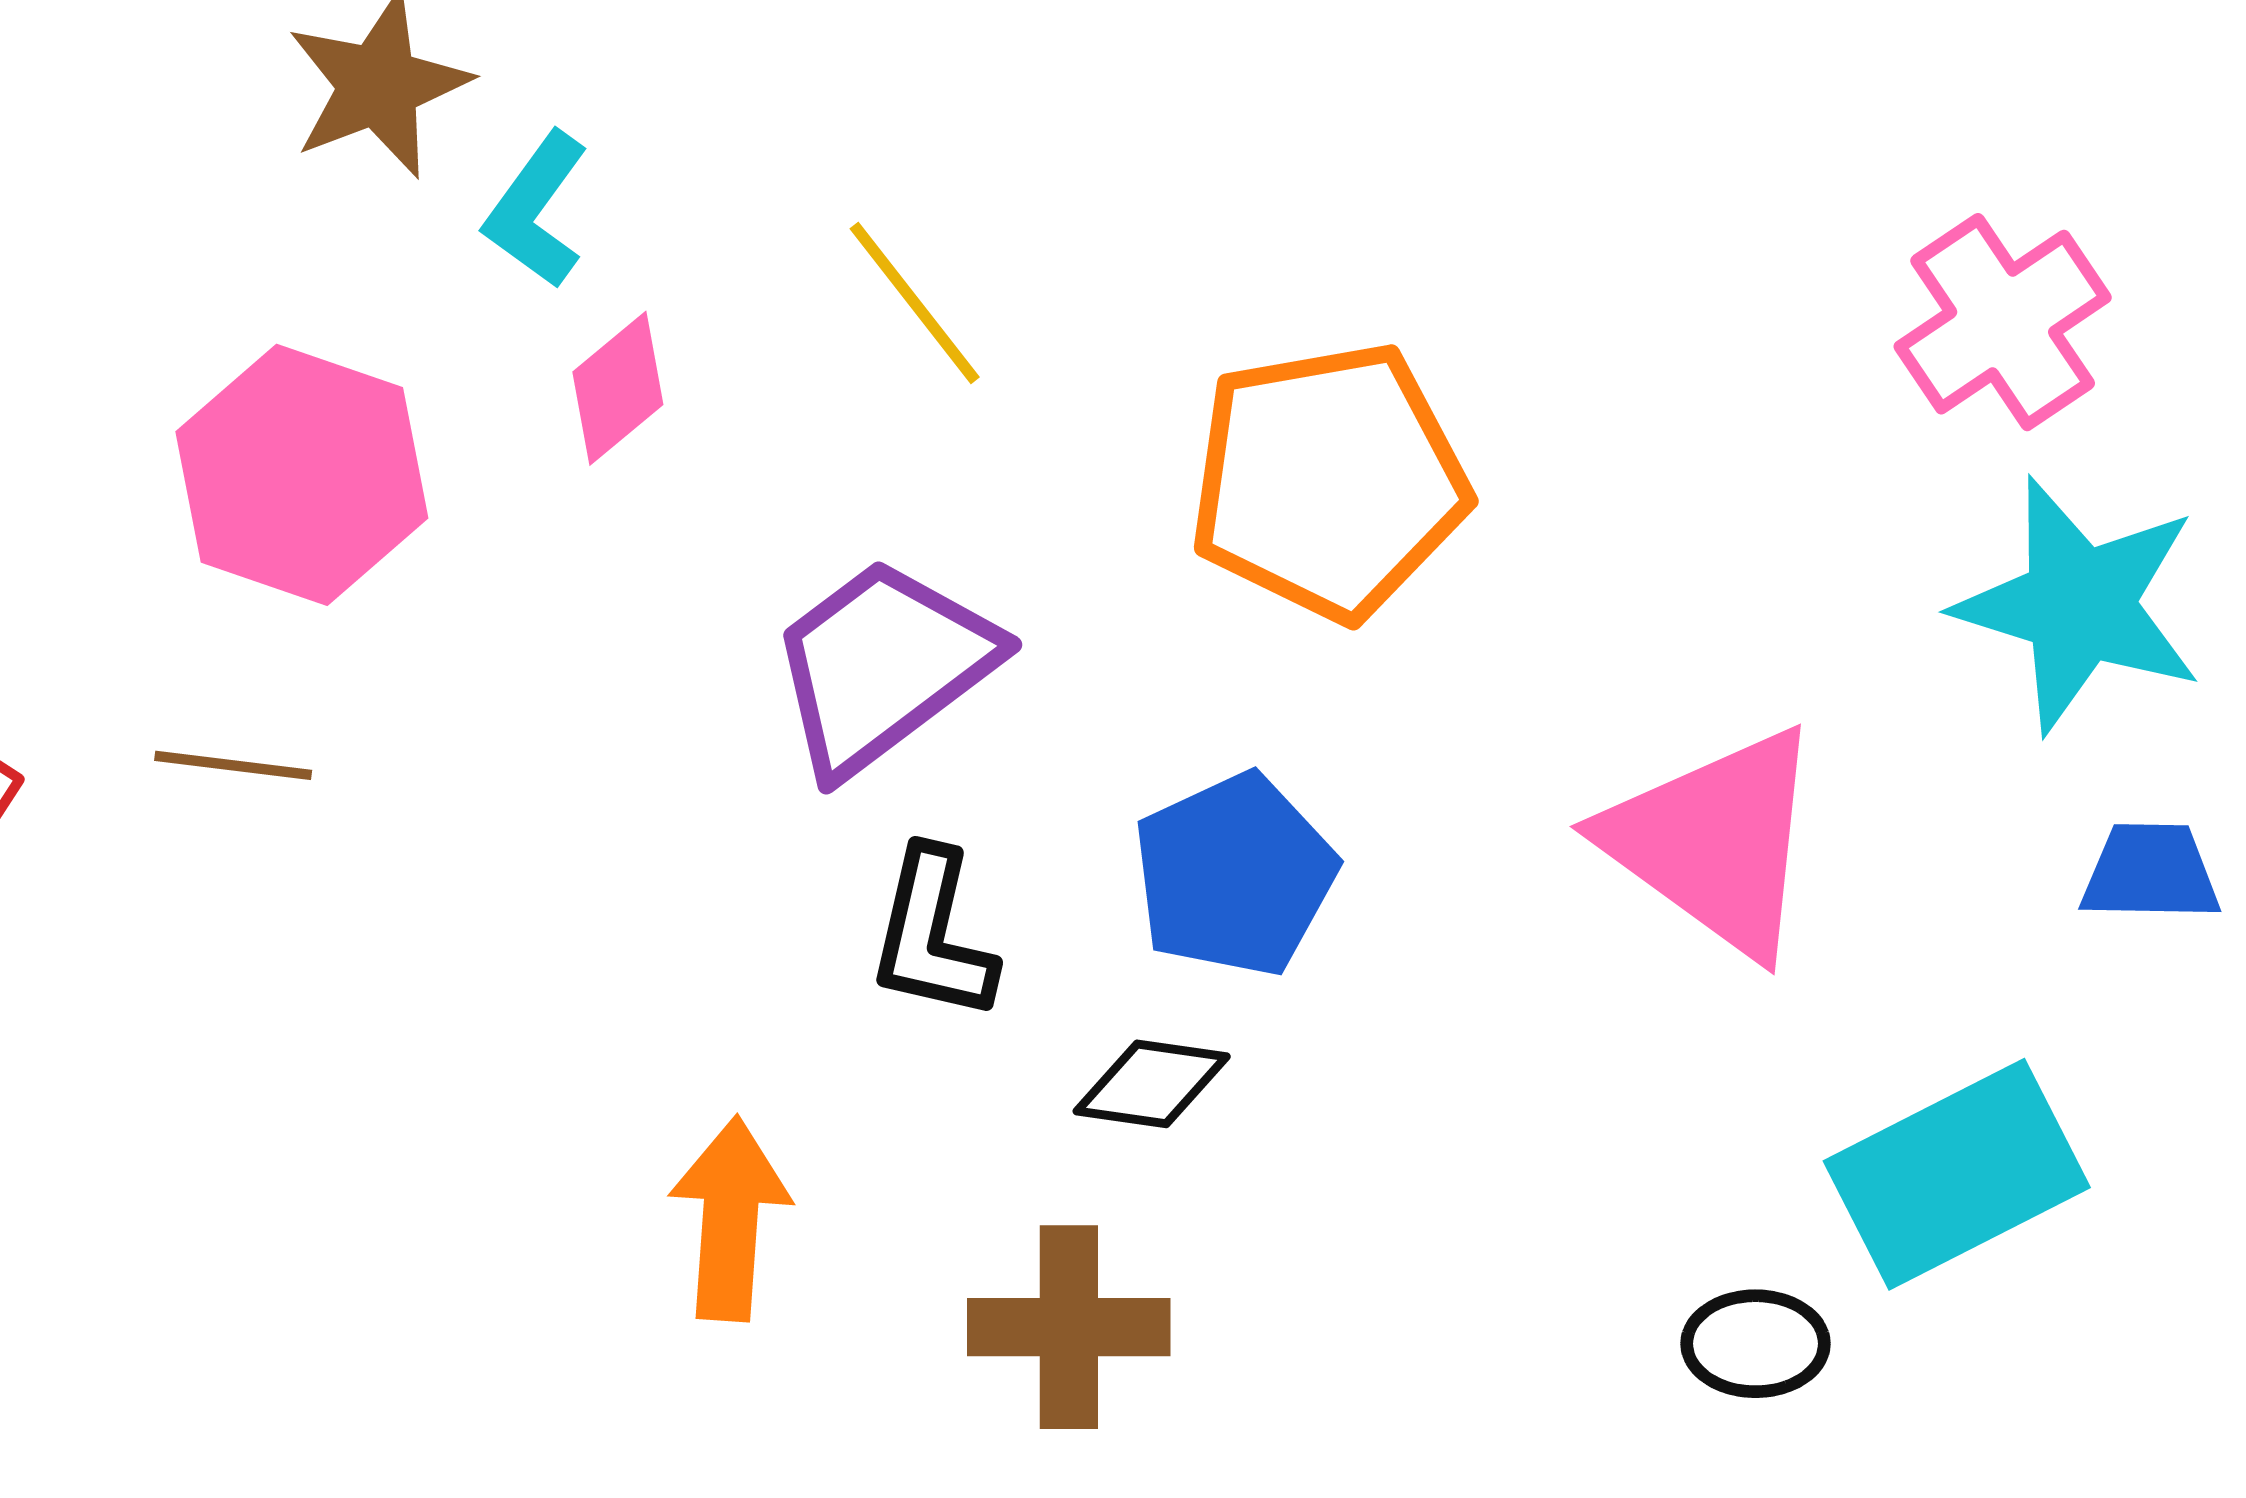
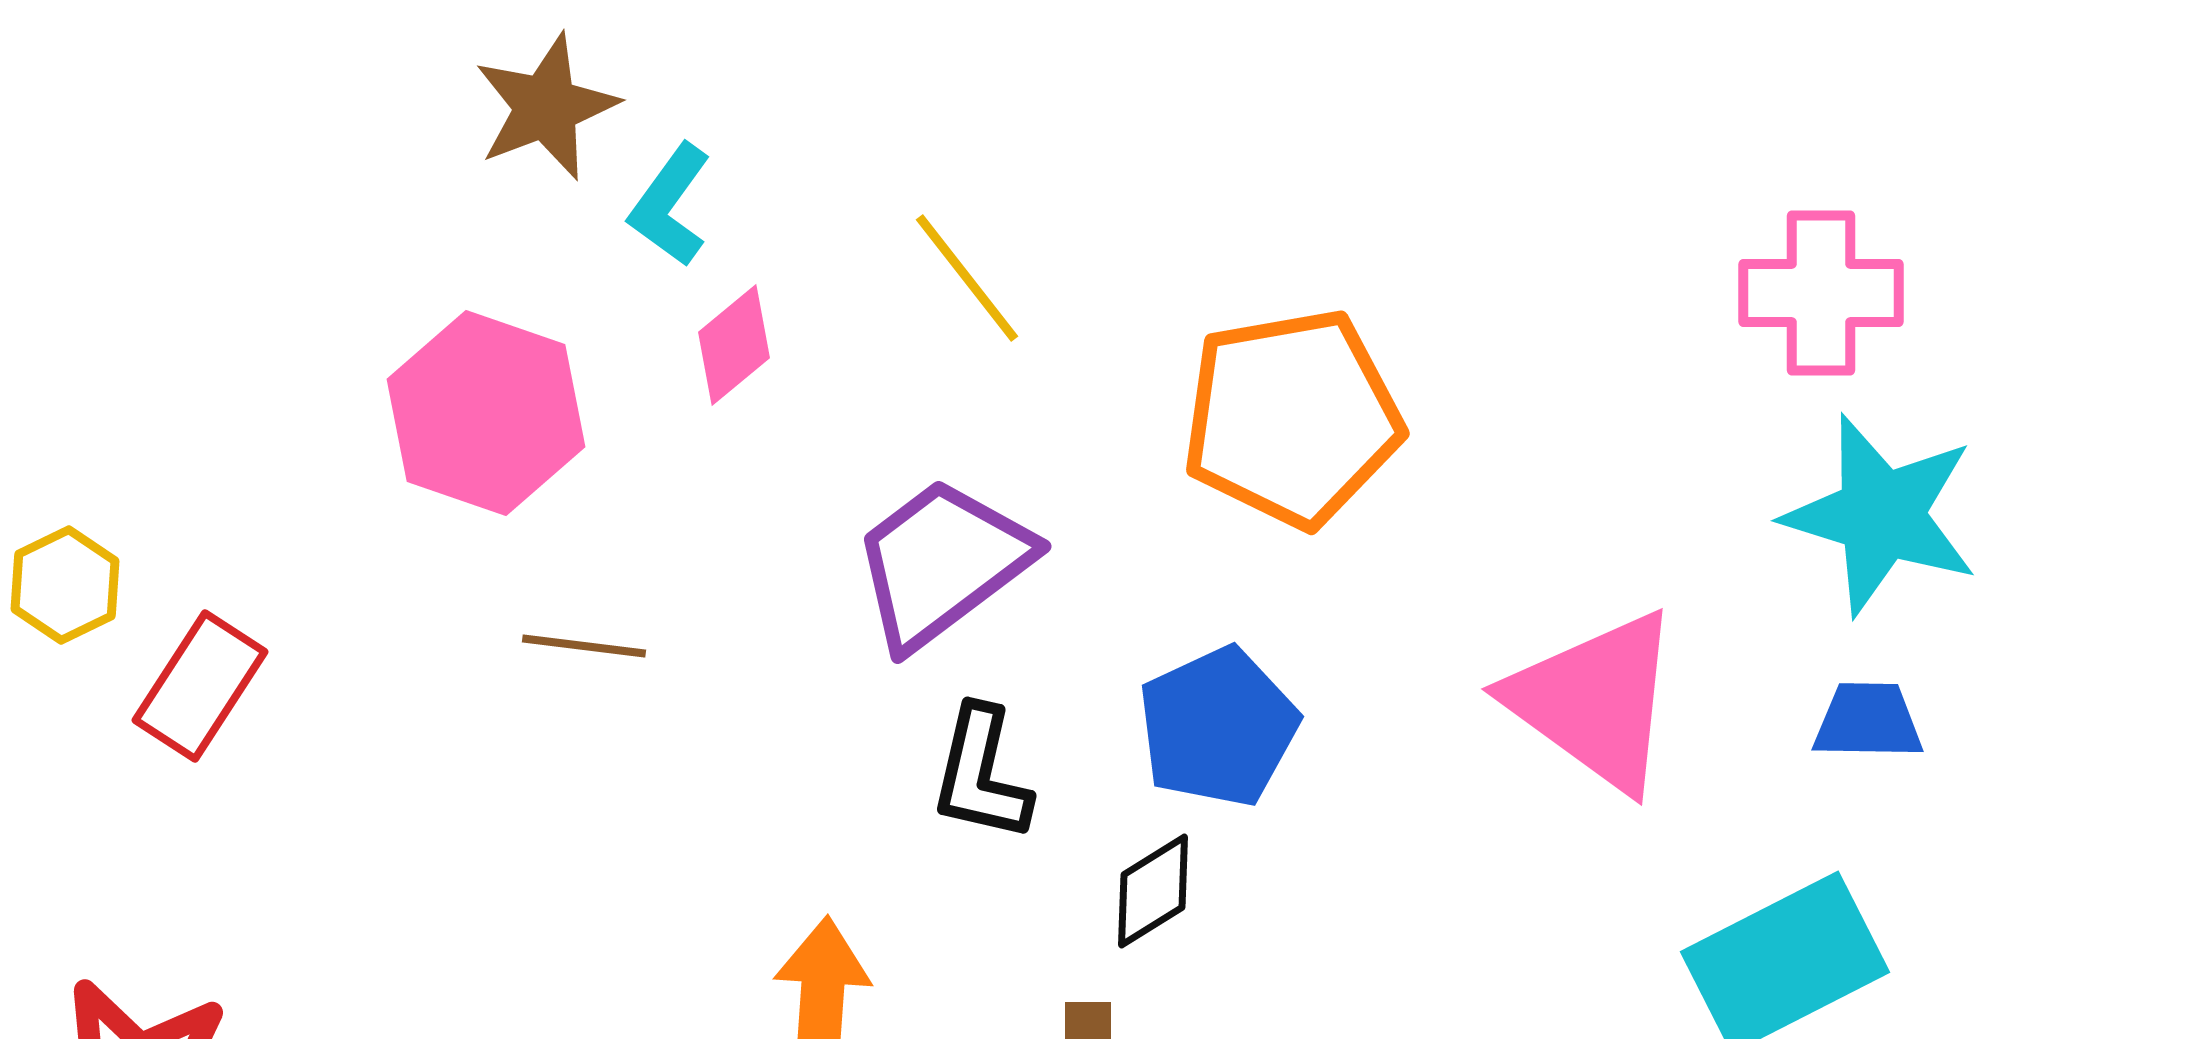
pink cross: (2003, 322) -> (1821, 293), turned 34
brown line: (233, 765) -> (584, 646), moved
blue trapezoid: (2150, 872) -> (1868, 721), moved
black diamond: (1152, 1084) -> (1153, 891), turned -40

